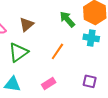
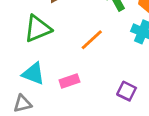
cyan triangle: (13, 84) -> (33, 74), moved

